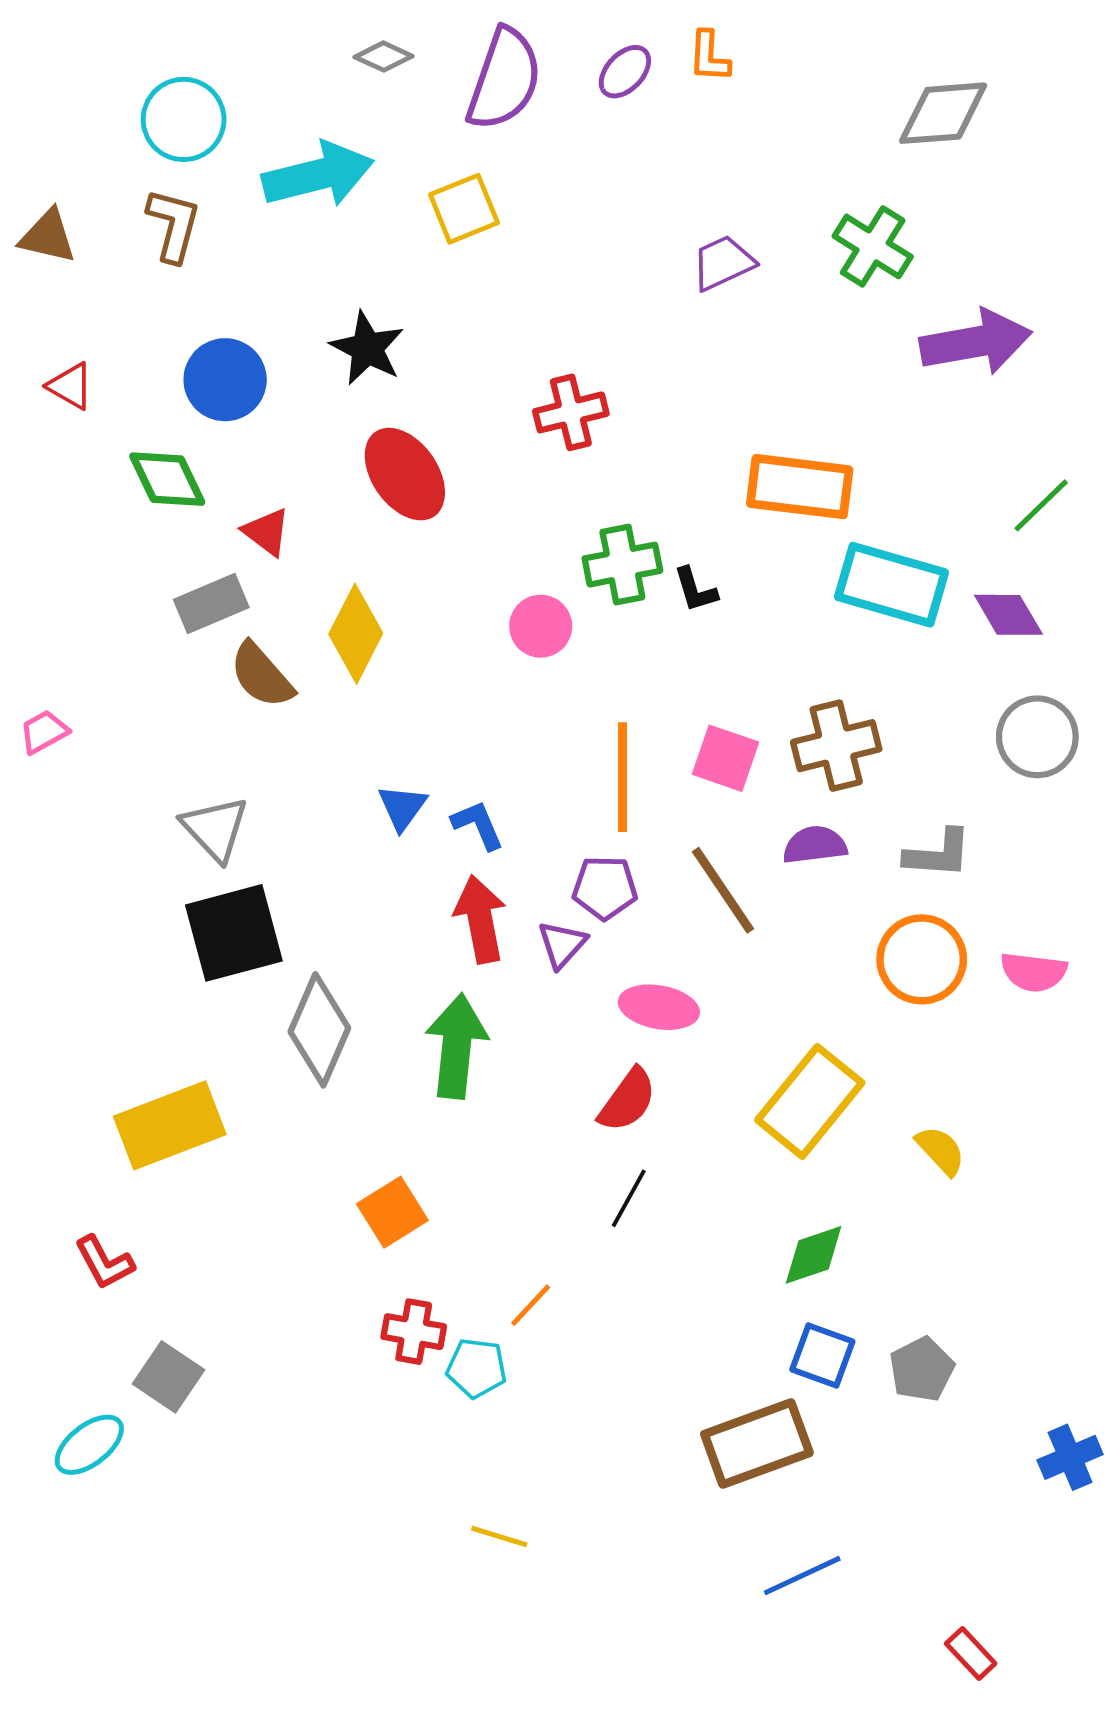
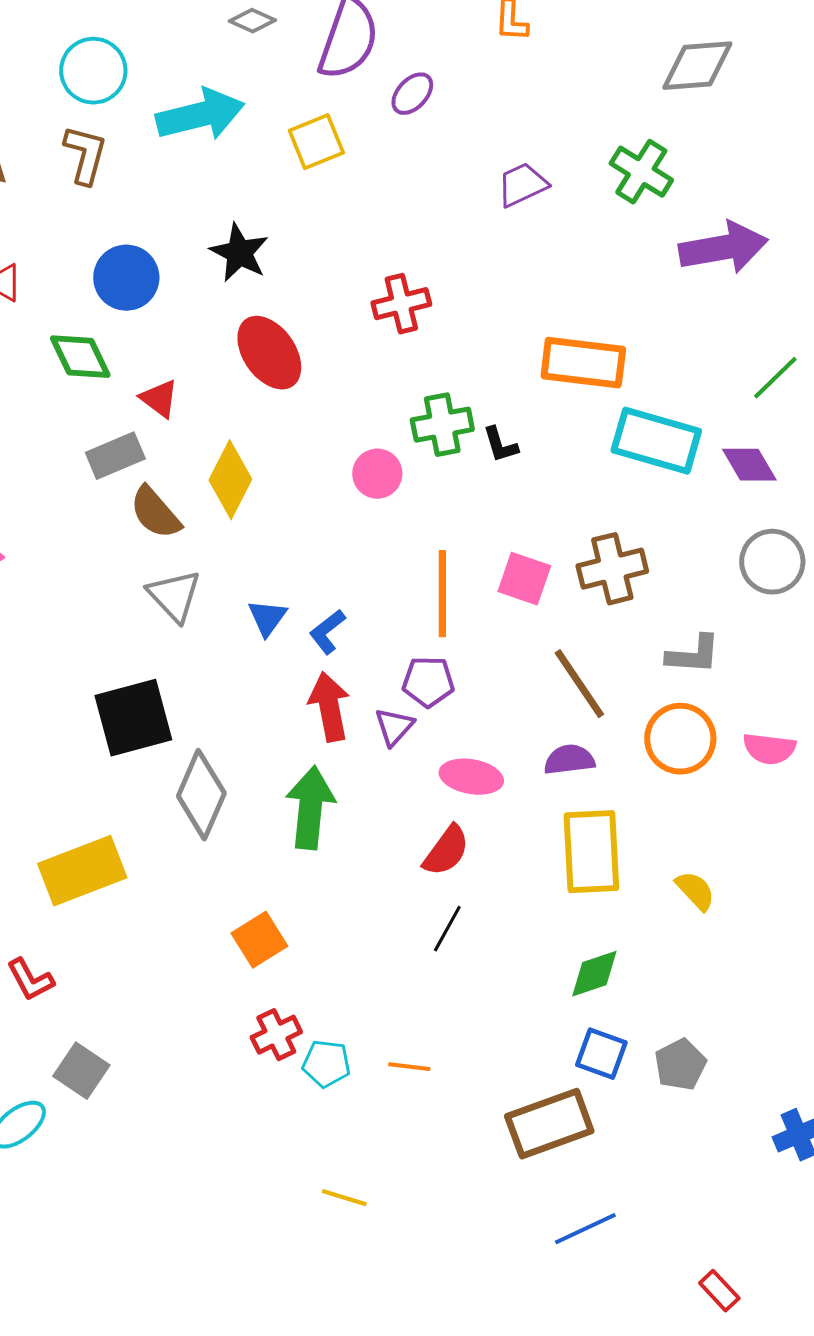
purple ellipse: (625, 72) -> (412, 94), moved
blue L-shape: (478, 825) -> (327, 632), turned -105
gray triangle: (215, 829) -> (174, 596), moved
purple semicircle: (815, 845) -> (569, 760), moved
brown line: (723, 890) -> (579, 684), moved
yellow rectangle: (810, 1101) -> (591, 852), turned -42
orange line: (531, 1305) -> (409, 1067), moved, turned 54
red cross: (414, 1332) -> (276, 1035), turned -36

